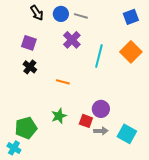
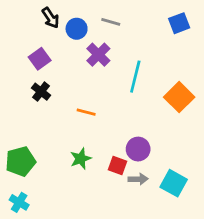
blue circle: (61, 14) -> (77, 29), moved
purple square: (29, 43) -> (40, 59), turned 35
orange square: (131, 52) -> (179, 97), moved
green pentagon: (26, 128) -> (21, 161), moved

